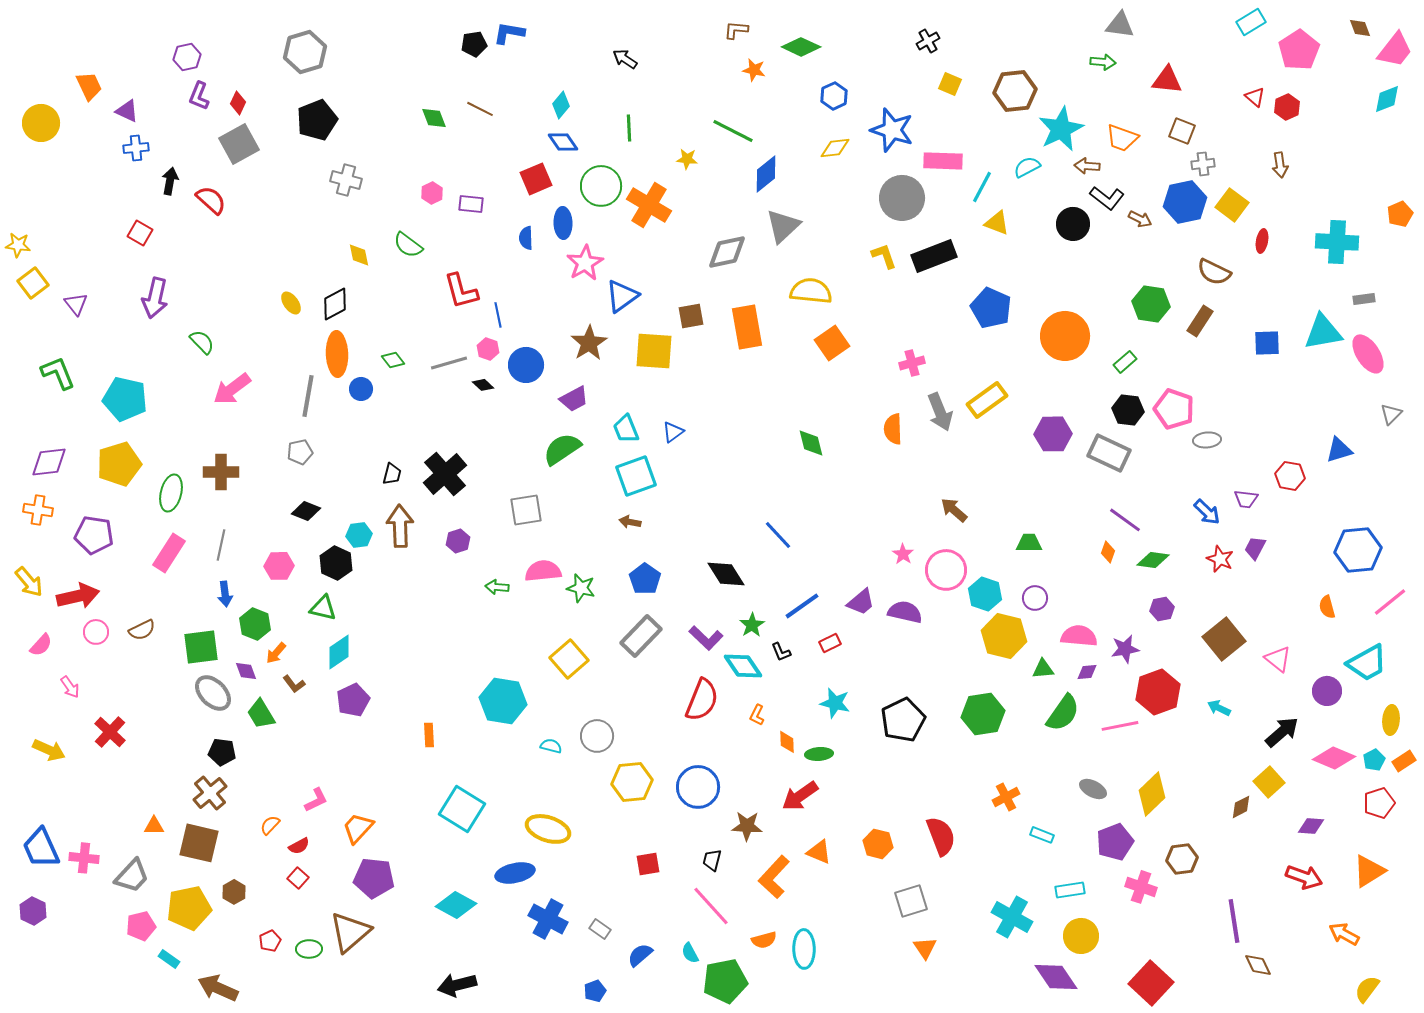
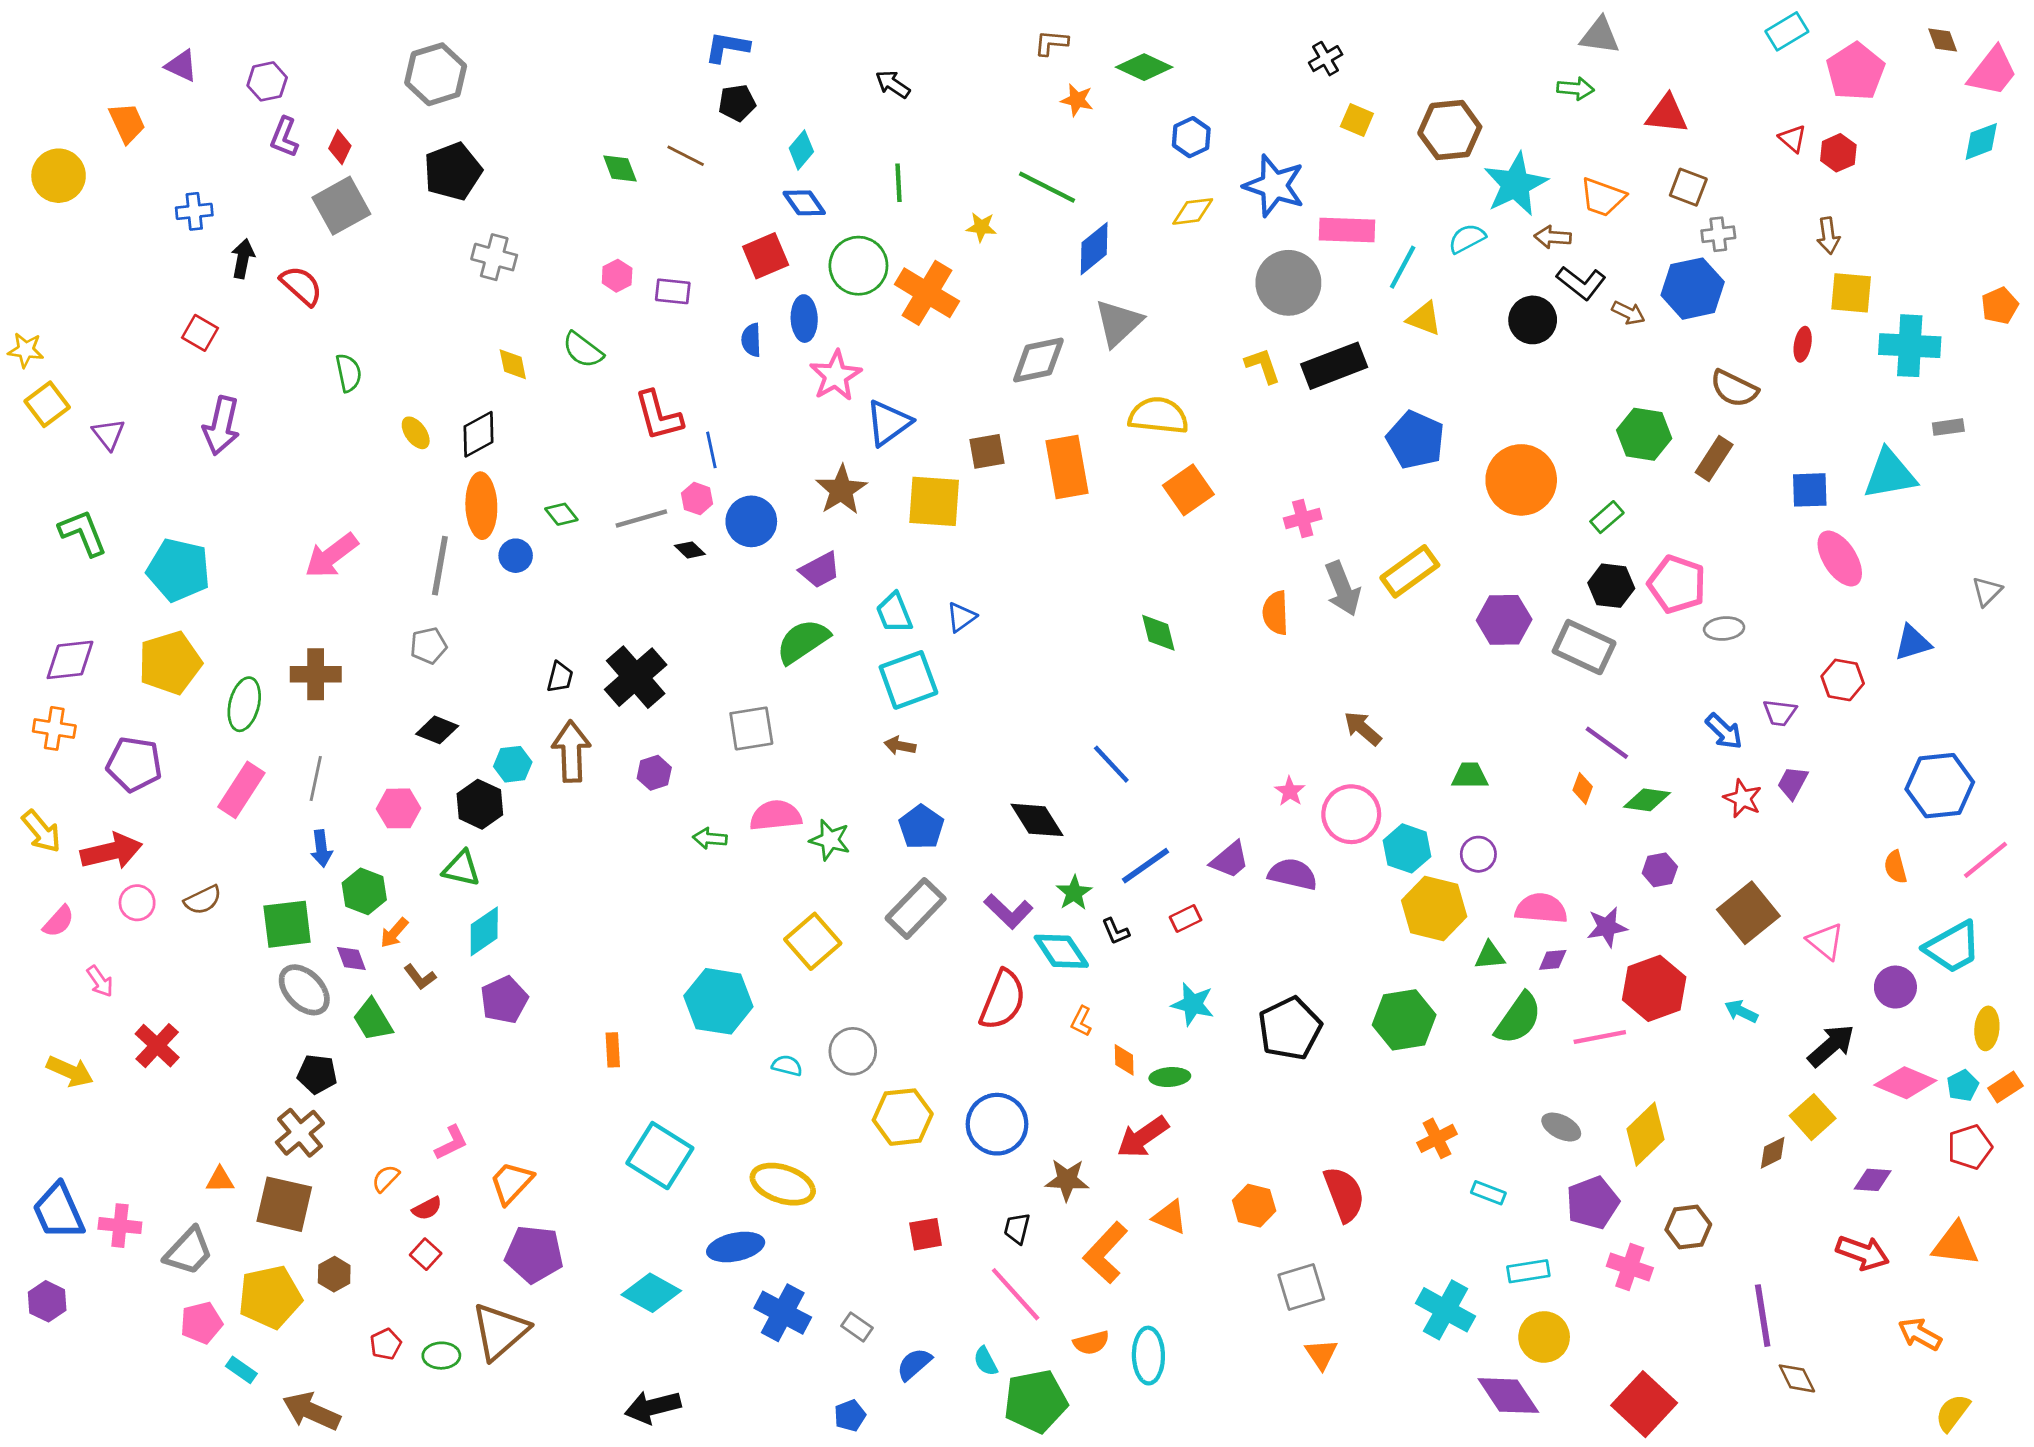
black pentagon: (474, 44) -> (737, 103), moved
purple triangle: (127, 111) -> (181, 66), moved
yellow square: (1232, 205) -> (1851, 293), moved, turned -32
green semicircle: (202, 342) -> (349, 373), moved, turned 32
pink ellipse: (1368, 354) -> (1840, 559), moved
orange triangle: (1369, 871) -> (1955, 1244), turned 39

